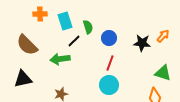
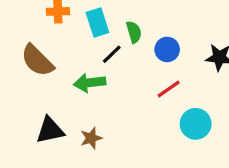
red line: (110, 63) -> (169, 89), turned 35
black triangle: (23, 79) -> (50, 130), moved
cyan circle: (109, 85) -> (196, 124), moved

